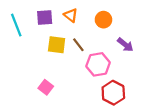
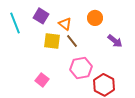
orange triangle: (71, 15) -> (65, 24), moved
purple square: (45, 17) -> (41, 16), turned 35
pink hexagon: (98, 64) -> (81, 68), moved

